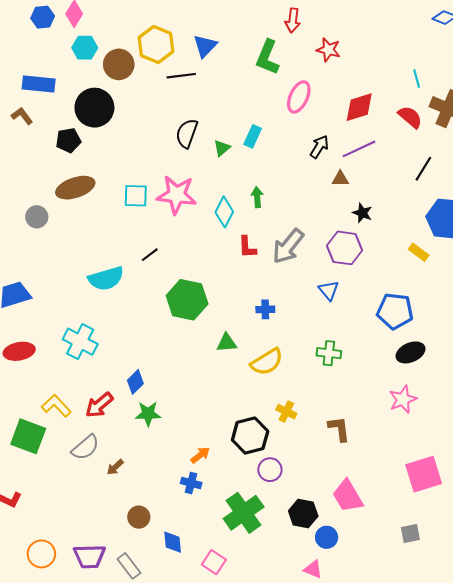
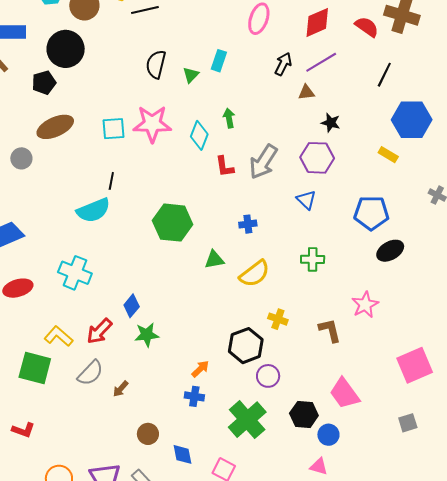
black line: (150, 255) -> (111, 181), moved, turned -36
pink star: (403, 399) -> (365, 305), moved

